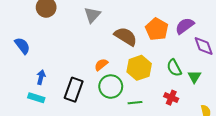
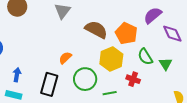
orange pentagon: (157, 29) -> (126, 33), moved
orange semicircle: (101, 65) -> (65, 58), moved
red cross: (171, 98) -> (133, 79), moved

